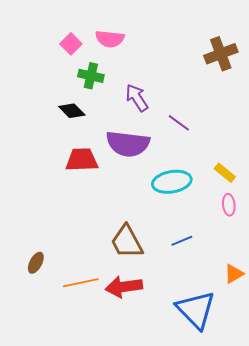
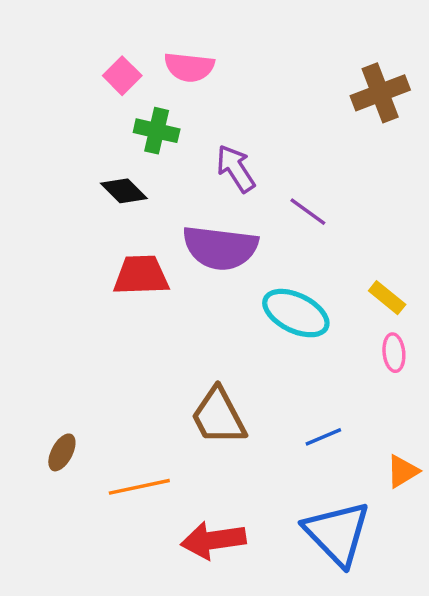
cyan ellipse: (172, 182) -> (296, 313), turned 36
blue line: (182, 241) -> (323, 437), moved
red arrow: (124, 287) -> (213, 540), moved

